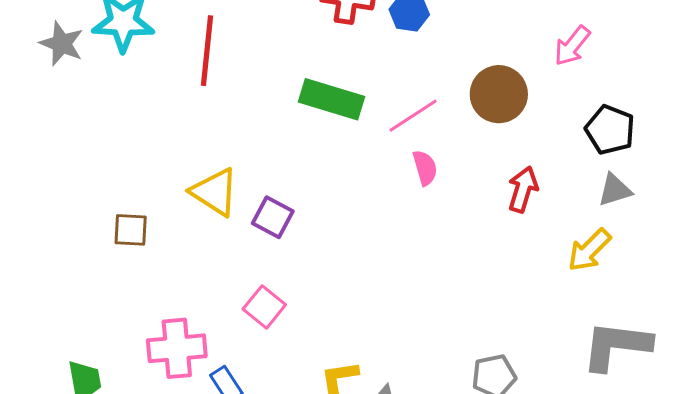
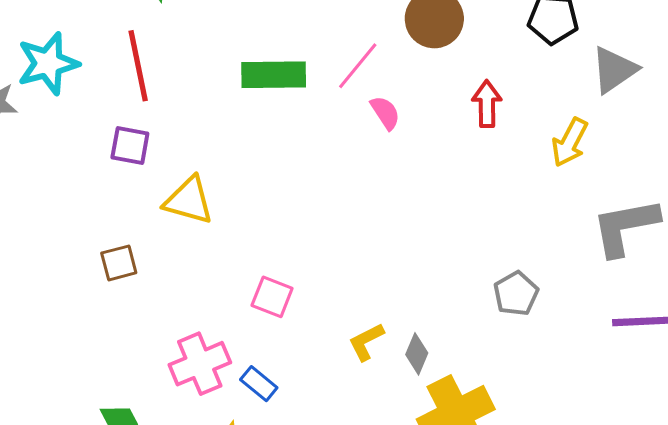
gray triangle: (615, 190) -> (614, 70), moved, size x1.4
purple square: (273, 217) -> (130, 146), moved

